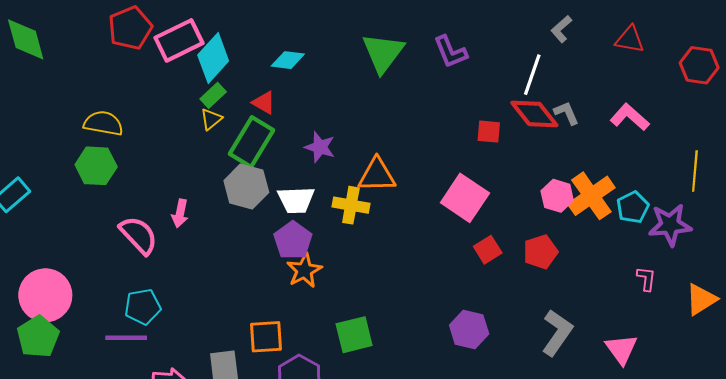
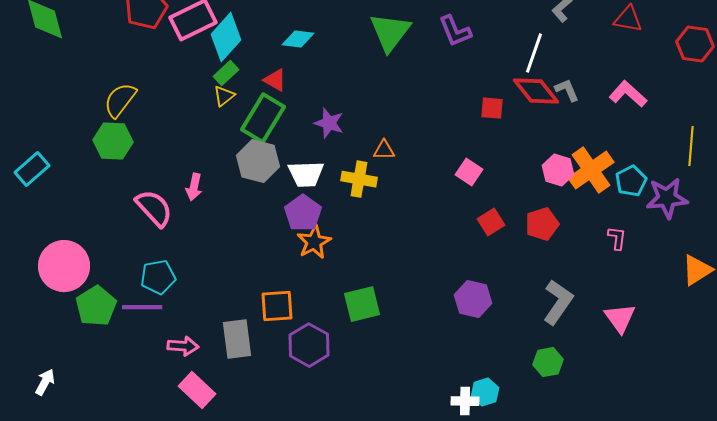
yellow semicircle: (103, 123) -> (120, 100), turned -63
orange triangle: (377, 175) -> (384, 150), size x0.6
pink square: (465, 198) -> (469, 172), size x0.6
pink L-shape: (646, 279) -> (617, 238), moved
green pentagon: (38, 337) -> (96, 306), moved

